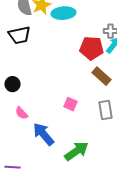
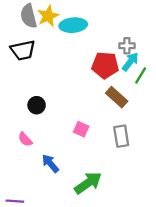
black circle: (12, 84) -> (37, 105), moved
blue arrow: (43, 134) -> (50, 163), size x0.7

